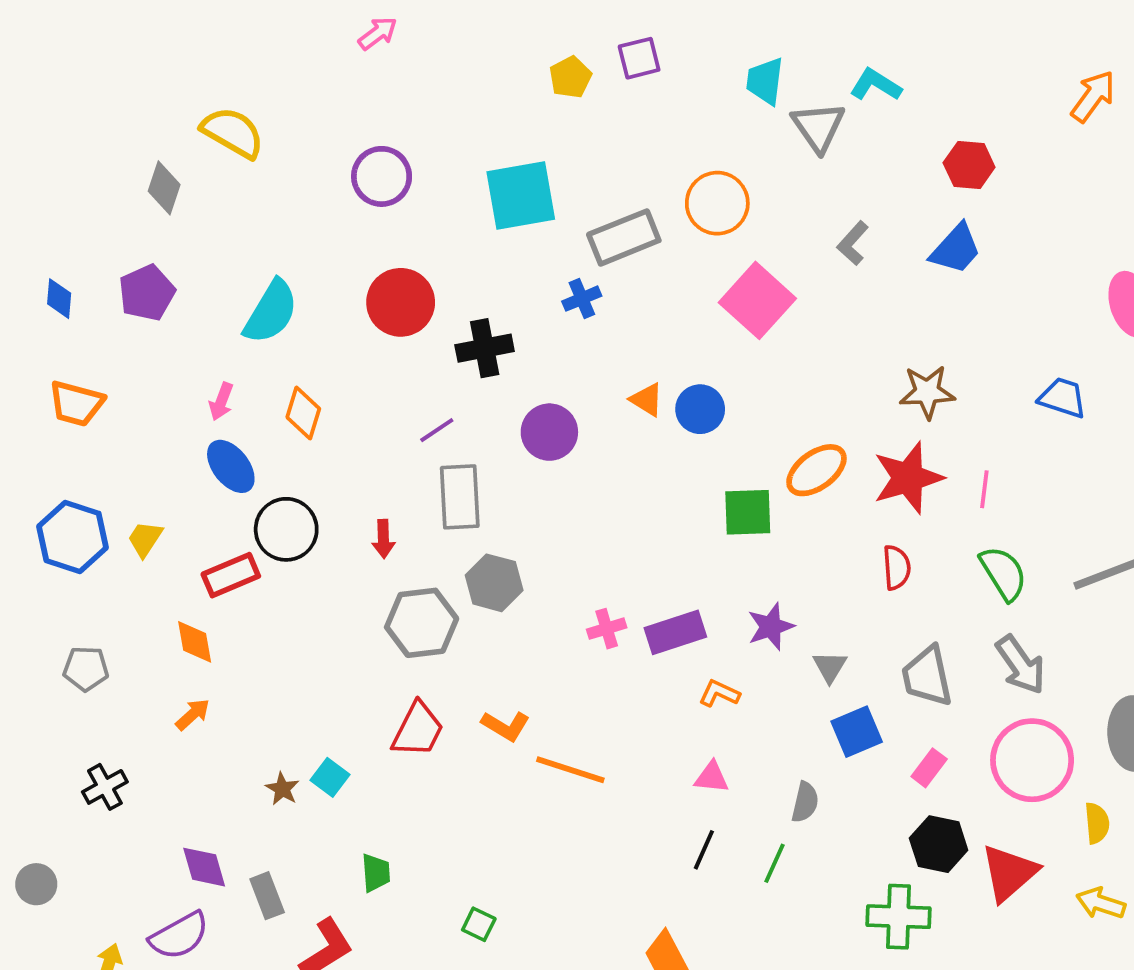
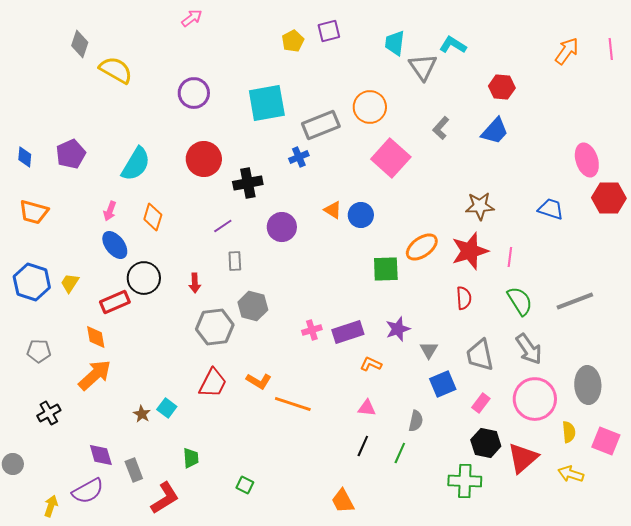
gray diamond: (164, 188) -> (80, 44), moved
gray rectangle: (460, 497) -> (235, 261), size x0.6
orange arrow: (193, 714) -> (95, 375), size x1.8

